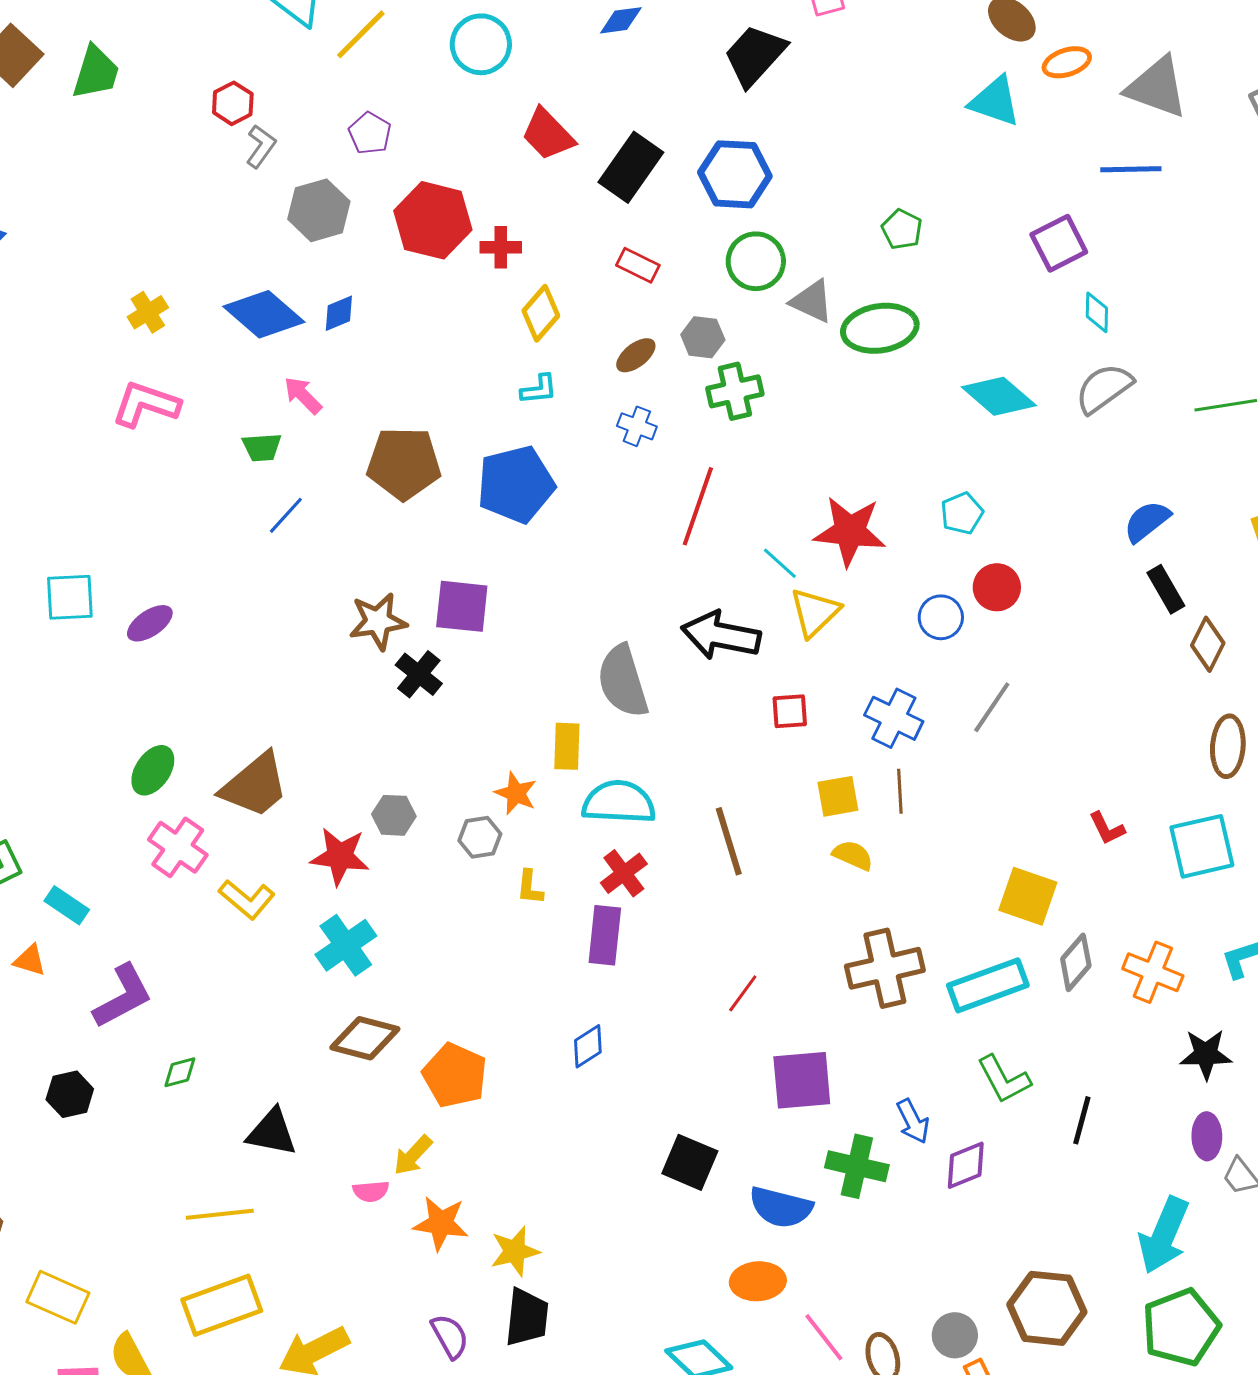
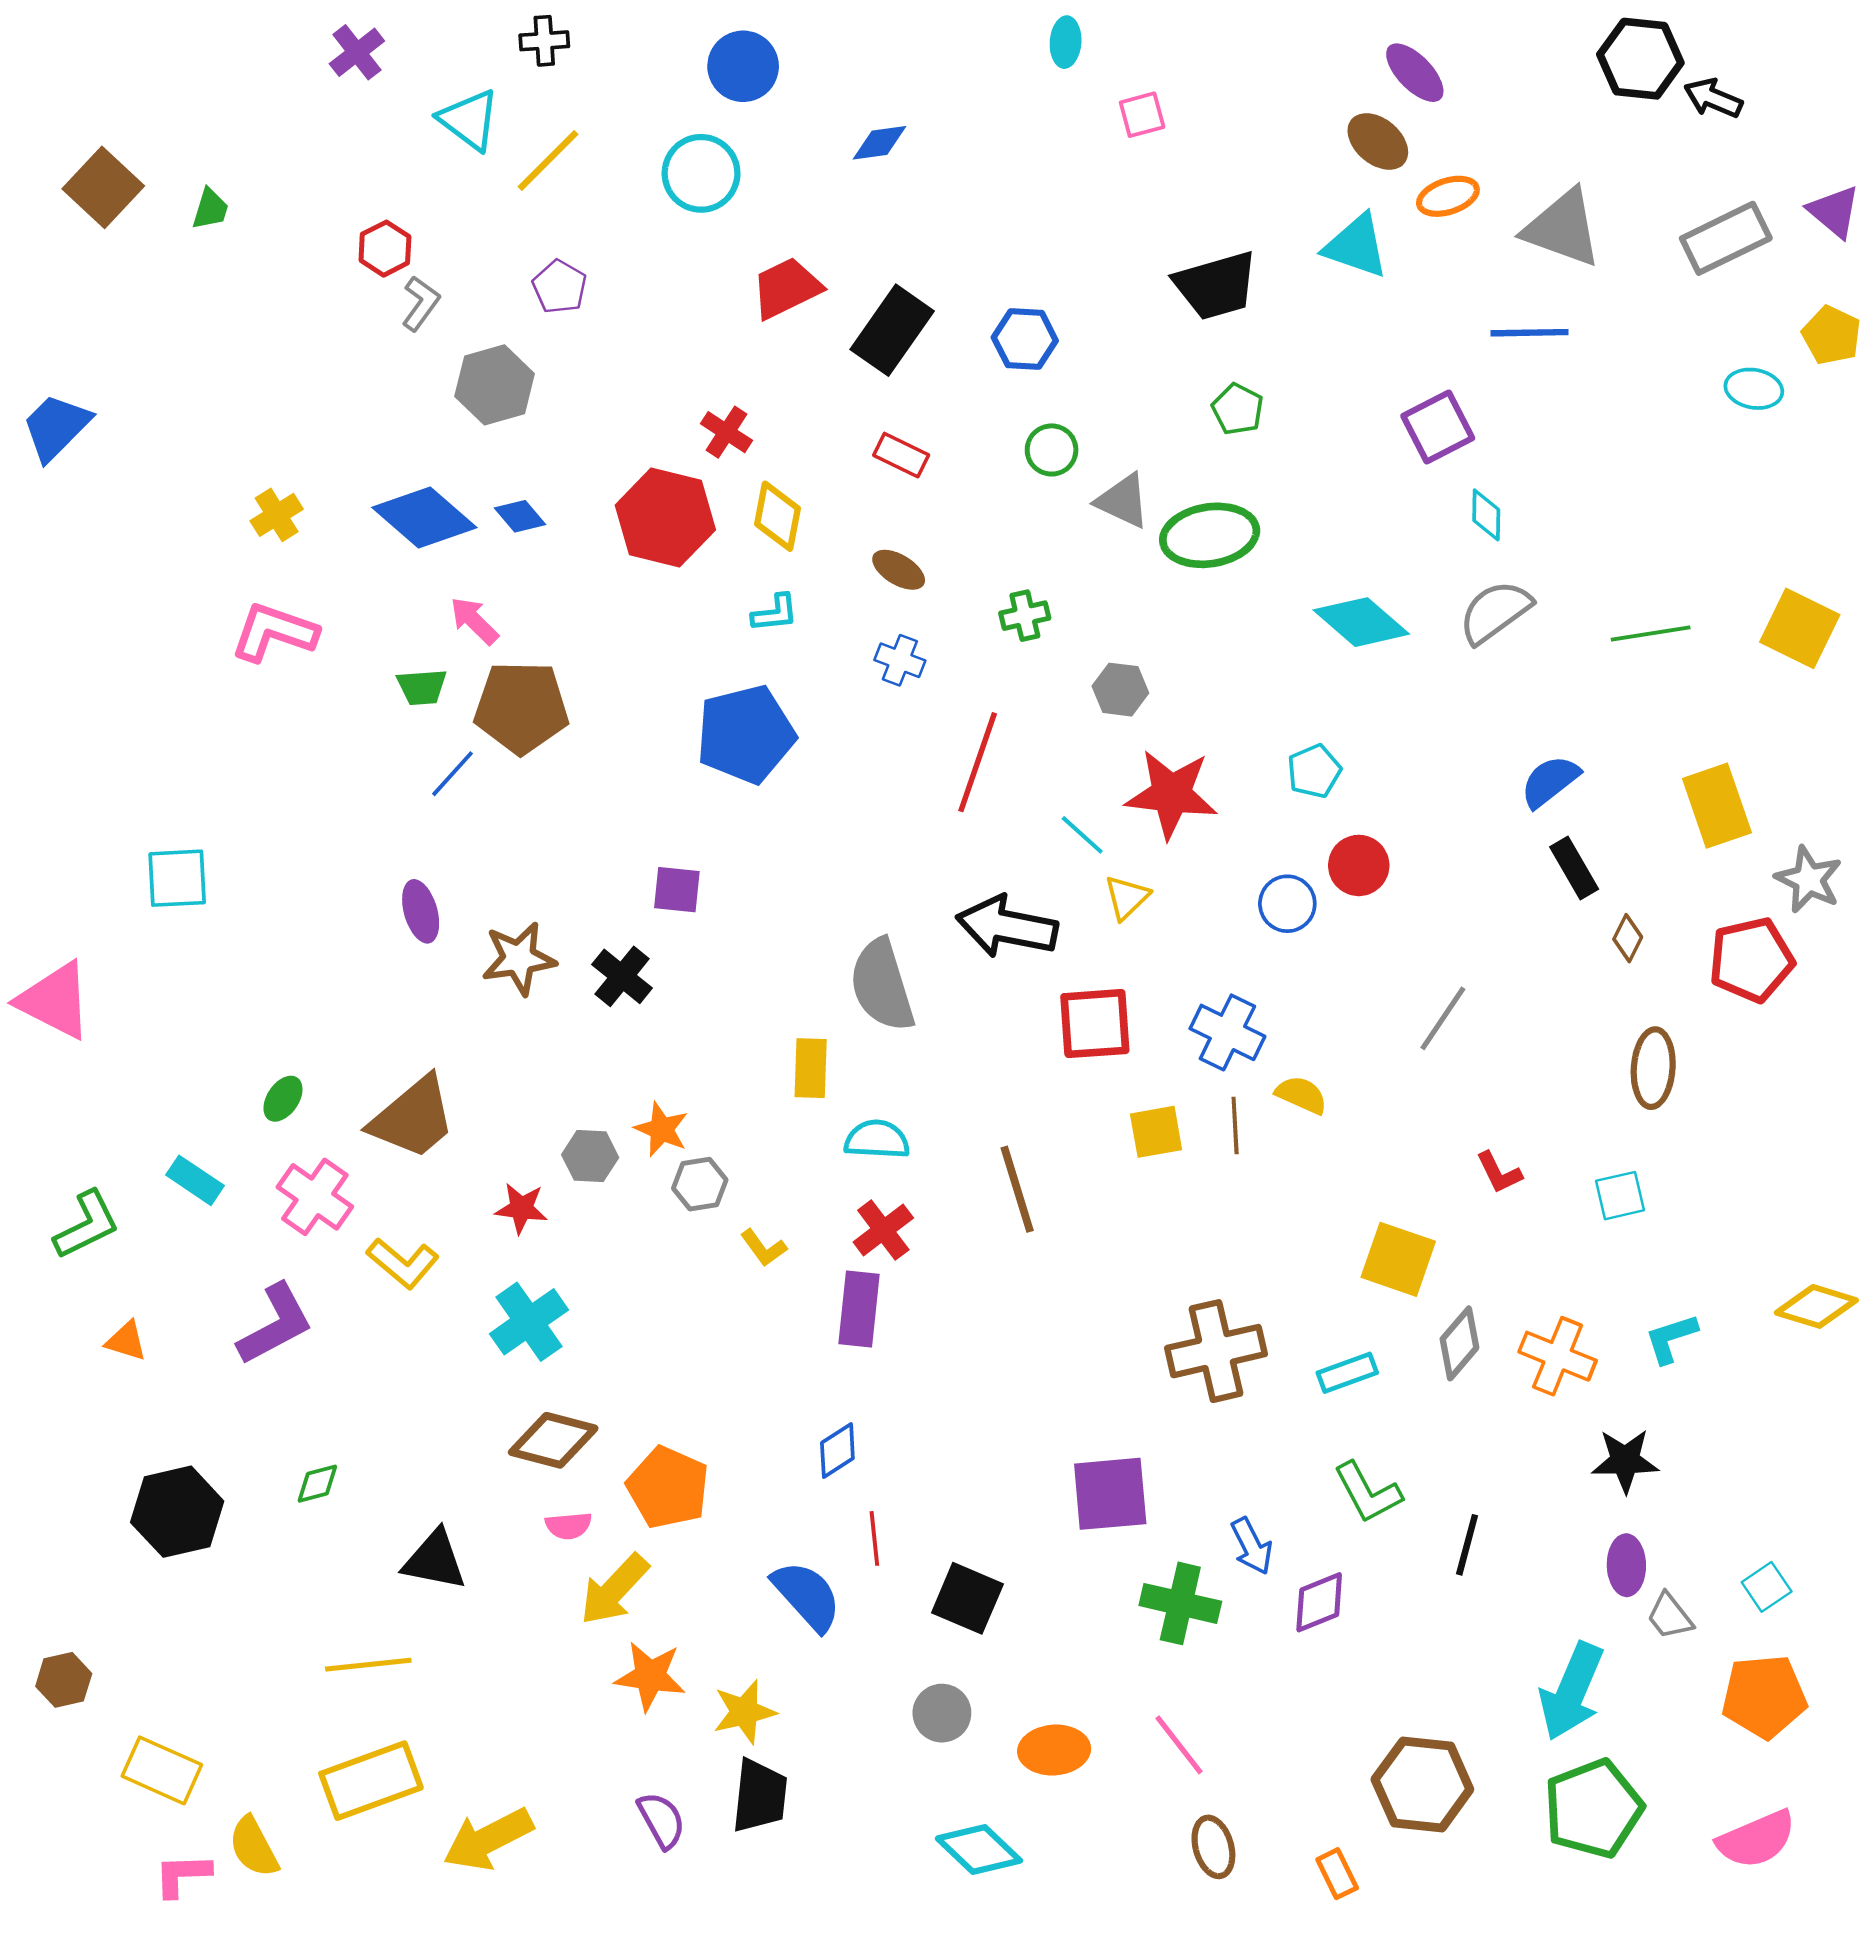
black trapezoid: (755, 55) -> (1216, 286), moved, turned -148
green trapezoid: (96, 72) -> (210, 209), size x0.6
red trapezoid: (548, 134) -> (786, 288), turned 108
blue hexagon: (735, 174) -> (1025, 339), size x0.7
red hexagon: (433, 220) -> (665, 517), moved
red cross: (501, 247) -> (727, 432), turned 33
green circle: (756, 261) -> (1052, 450), size x0.7
blue diamond: (339, 313) -> (520, 516), turned 72
yellow diamond: (541, 313) -> (778, 516), turned -30
gray hexagon: (703, 337) -> (1120, 690), moved
brown ellipse: (636, 355) -> (899, 570), turned 69
green cross: (735, 391) -> (1025, 616), size x0.7
brown pentagon: (404, 463) -> (521, 707), moved
purple square: (462, 606) -> (677, 890), size x0.7
yellow triangle: (815, 612) -> (1127, 897), size x0.7
brown star: (378, 621) -> (519, 959), moved
purple ellipse: (150, 623) -> (421, 911), moved, turned -72
brown diamond: (1208, 644) -> (1628, 938), size x0.7
gray line: (992, 707) -> (1443, 1018), moved
red square: (790, 711) -> (1095, 1024), size x1.6
green ellipse: (153, 770) -> (283, 1099), size x0.7
orange star: (516, 793) -> (662, 1129), moved
cyan semicircle: (619, 802) -> (877, 1139), size x0.7
cyan square: (1202, 846) -> (1620, 1196), size x0.6
yellow semicircle: (853, 855) -> (1301, 1095), moved
red star: (340, 856) -> (521, 1208), size x0.7
yellow L-shape: (530, 887) -> (763, 1248), turned -42
cyan rectangle: (67, 905) -> (195, 1180), moved
cyan rectangle: (988, 985) -> (1347, 1373), size x0.6
red line: (743, 993) -> (874, 1538), moved, turned -42
purple L-shape: (123, 996) -> (275, 1324), moved
black hexagon: (70, 1094) -> (177, 1512), size x1.5
yellow arrow: (413, 1155) -> (614, 1589), size x1.4
pink semicircle: (371, 1191) -> (568, 1526), moved
blue semicircle: (781, 1207) -> (807, 1596), moved, turned -146
gray circle: (955, 1335) -> (942, 1713), moved
pink line: (824, 1337) -> (1179, 1745), moved

